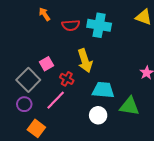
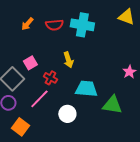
orange arrow: (44, 14) -> (27, 24), moved, turned -104
yellow arrow: (85, 61) -> (68, 60), size x0.7
white circle: (98, 115) -> (67, 114), moved

